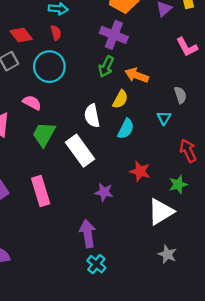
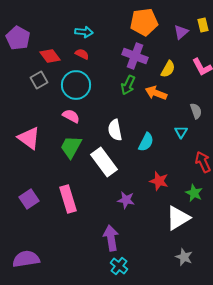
red semicircle: (56, 33) -> (82, 54), turned -48
yellow semicircle: (120, 99) -> (168, 69), moved
pink semicircle: (32, 103) -> (71, 116), moved
green star: (178, 184) -> (194, 193), turned -30

